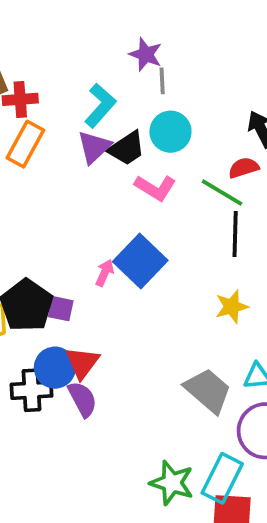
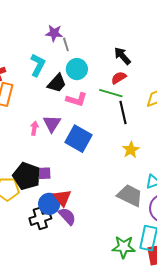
purple triangle: (94, 147) -> (52, 124), moved
pink arrow: (105, 273) -> (34, 128), moved

